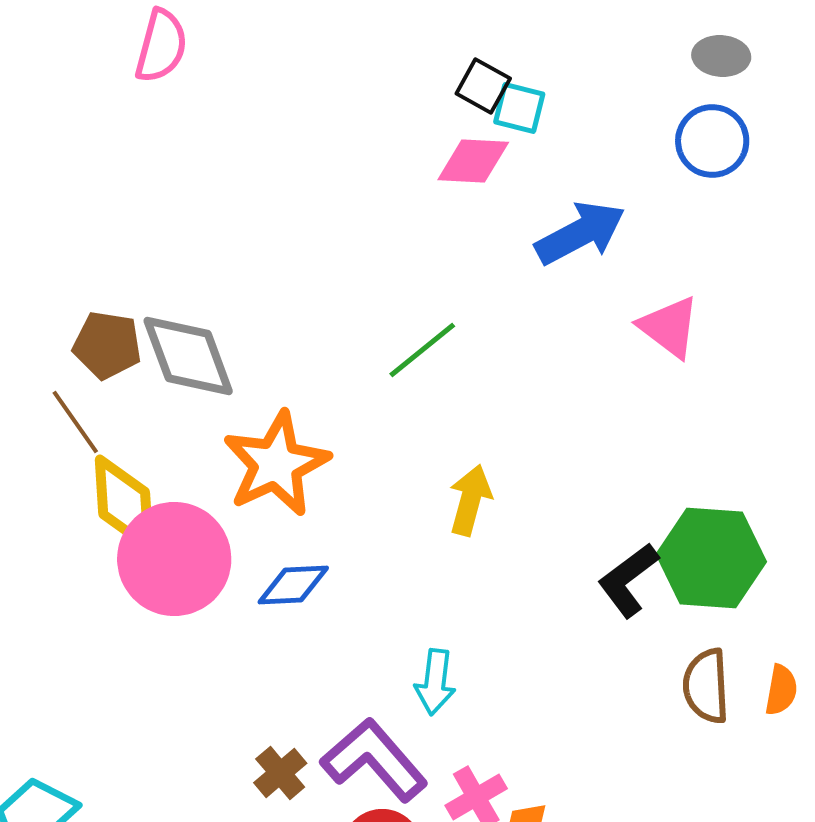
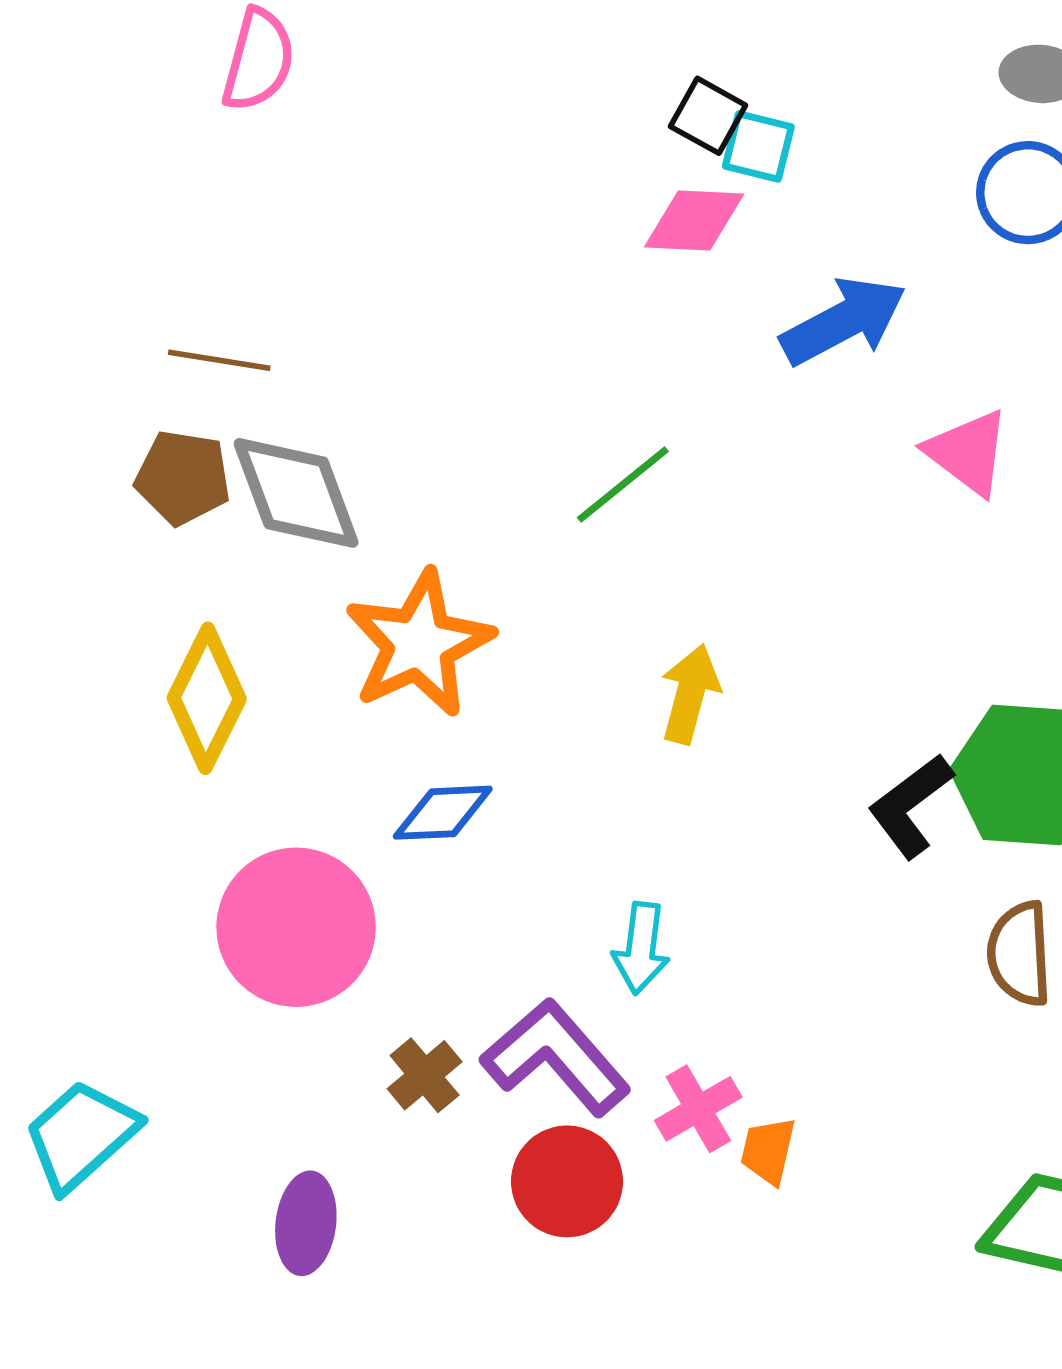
brown line: (75, 422) -> (219, 360), moved, turned -46
yellow diamond: (124, 503) -> (207, 698), turned 30
pink circle: (174, 559) -> (296, 927), moved

